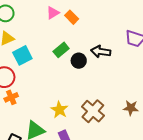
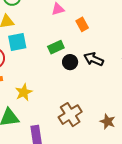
orange rectangle: (72, 17) -> (82, 24), moved
yellow star: (59, 110) -> (24, 92), moved

